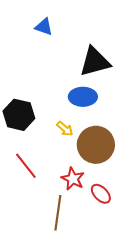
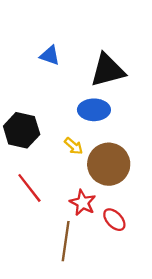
blue triangle: (44, 27) -> (50, 55), moved

